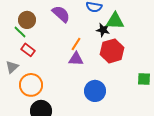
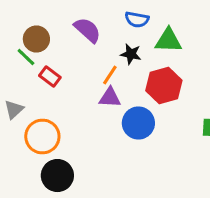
black star: (103, 30) -> (131, 54), moved
red rectangle: (28, 50) -> (50, 76), moved
blue circle: (95, 91) -> (138, 123), moved

